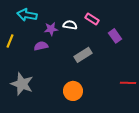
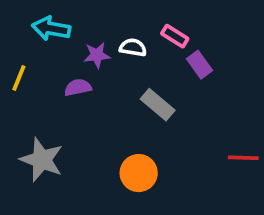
purple rectangle: (115, 36) -> (199, 65), moved
gray rectangle: (83, 55) -> (158, 105), turned 72

